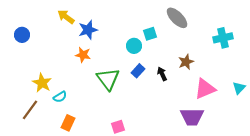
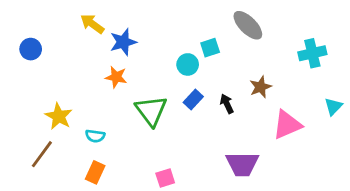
cyan triangle: (239, 88) -> (333, 107), moved
cyan semicircle: (60, 97) -> (95, 136), moved, turned 40
purple trapezoid: (192, 117) -> (242, 164), moved

